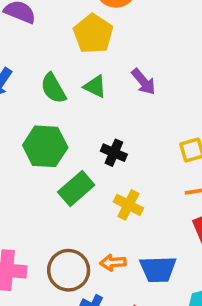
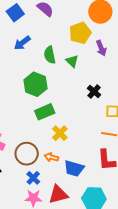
purple arrow: (144, 82) -> (101, 48), moved
black cross: (114, 153) -> (94, 92), moved
yellow cross: (128, 205) -> (60, 133), moved

